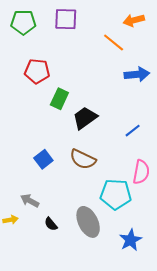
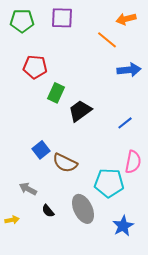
brown semicircle: (83, 159) -> (65, 163), moved
yellow arrow: (11, 220) -> (12, 220), moved

